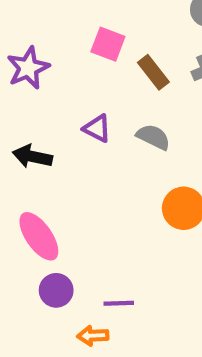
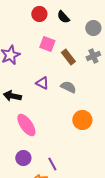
pink ellipse: (39, 236) -> (26, 125), moved
purple line: (119, 303) -> (52, 164), turned 64

